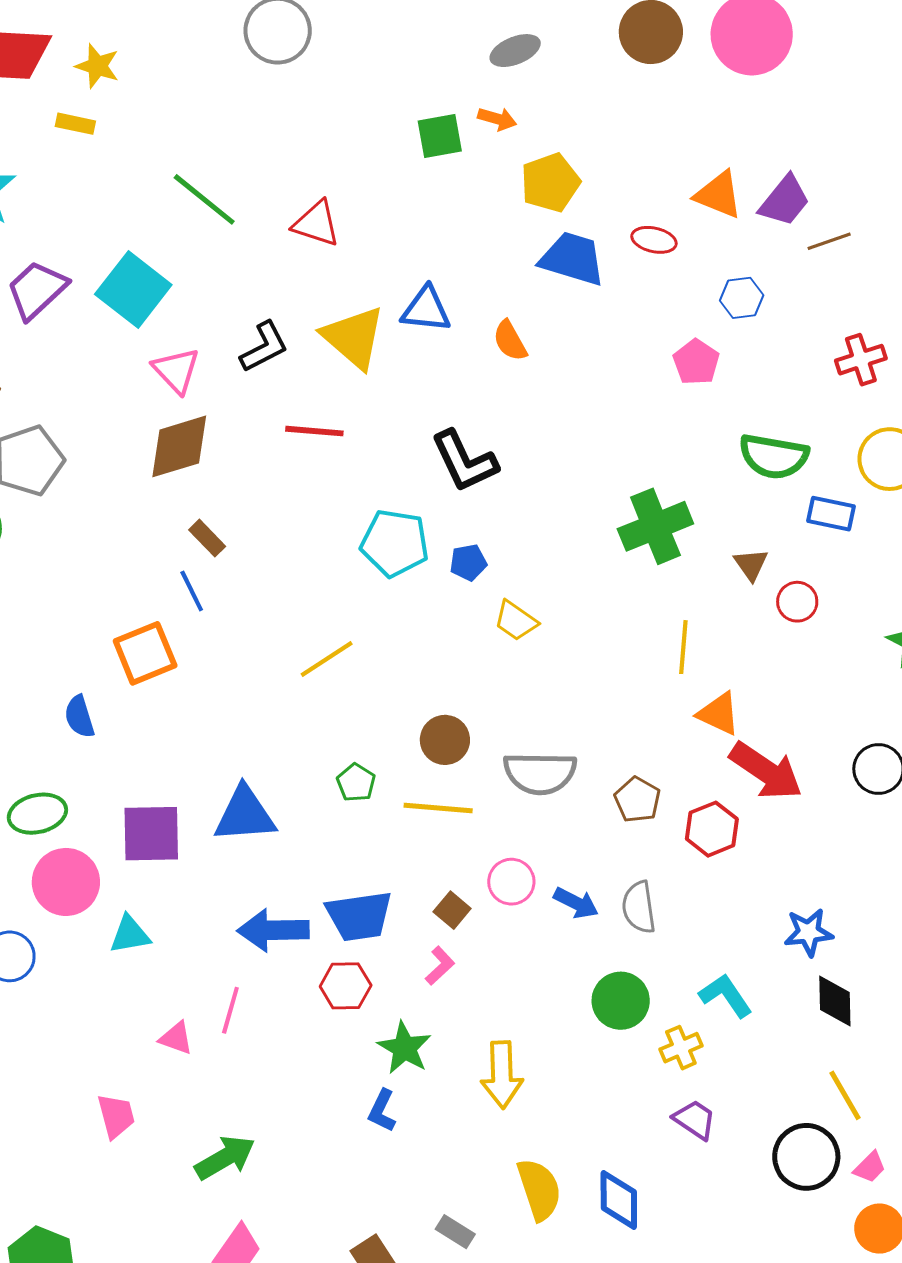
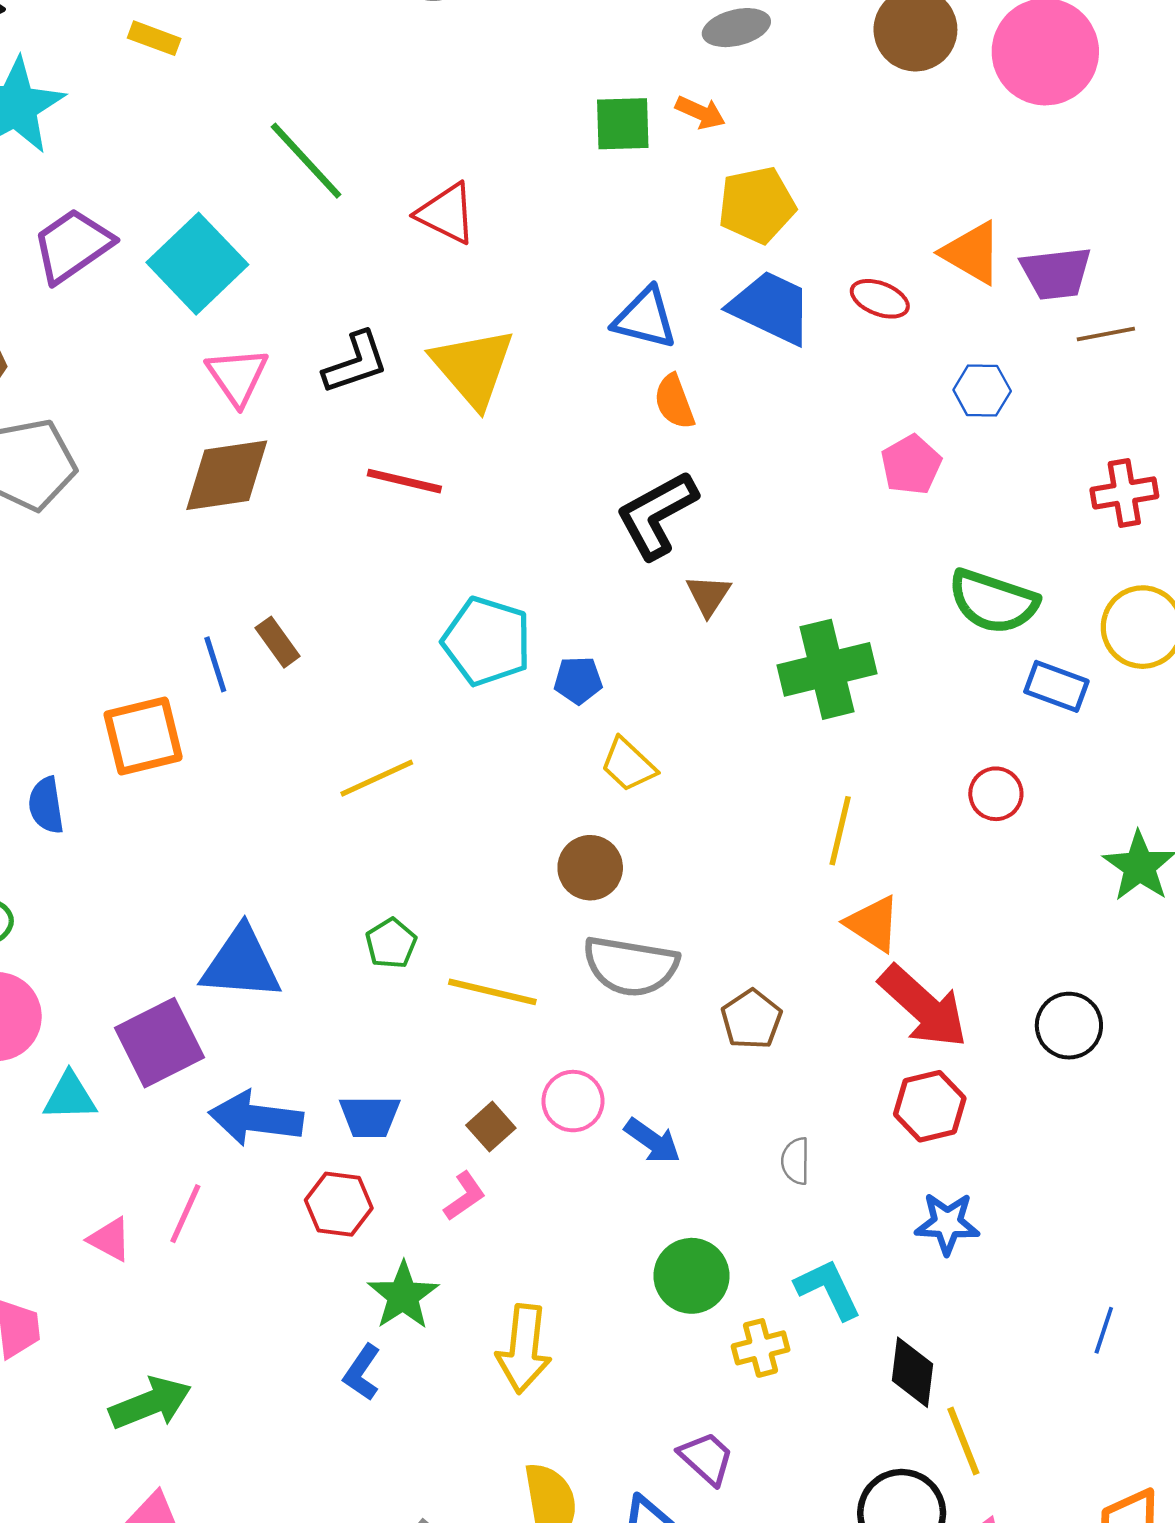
purple trapezoid: (785, 201) -> (1056, 273), turned 36
blue triangle: (426, 309) -> (645, 318), moved
black L-shape: (464, 461) -> (657, 515), moved, turned 78
brown rectangle: (207, 538) -> (278, 642), moved
brown triangle: (751, 564) -> (708, 595), moved
brown circle: (445, 740) -> (590, 868), moved
red hexagon: (712, 829) -> (930, 1106), moved
purple square: (151, 834) -> (160, 1043), moved, turned -34
gray semicircle: (639, 907) -> (795, 1161), moved, size x0.7
blue trapezoid: (359, 916) -> (370, 1116), size x0.7
black diamond: (835, 1001) -> (913, 1372), moved
purple trapezoid: (695, 1120) -> (706, 1458), moved

